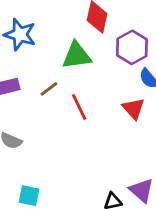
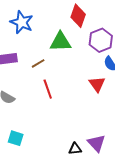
red line: (79, 107) -> (48, 89), moved

